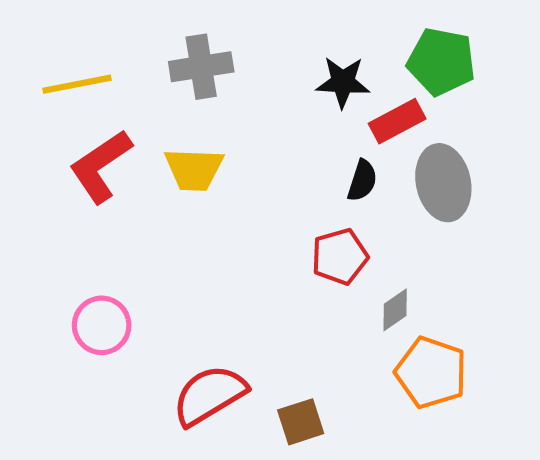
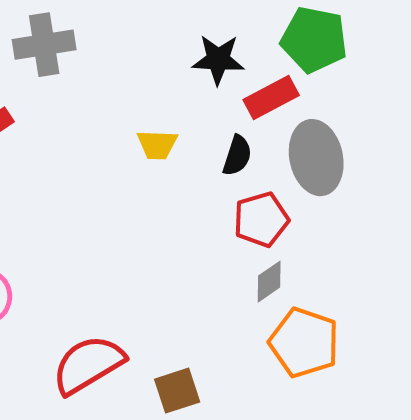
gray cross: (201, 67) -> (44, 45), moved
yellow trapezoid: (194, 169) -> (157, 145), moved, size x0.7
red pentagon: (340, 257) -> (261, 220), moved

